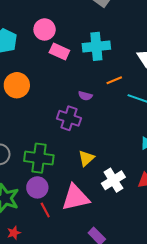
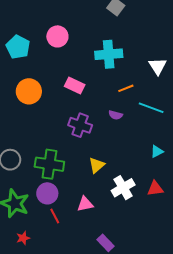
pink rectangle: (59, 51) -> (75, 85), moved
purple semicircle: (85, 96) -> (116, 115), moved
pink triangle: (75, 197) -> (85, 204), size x0.6

